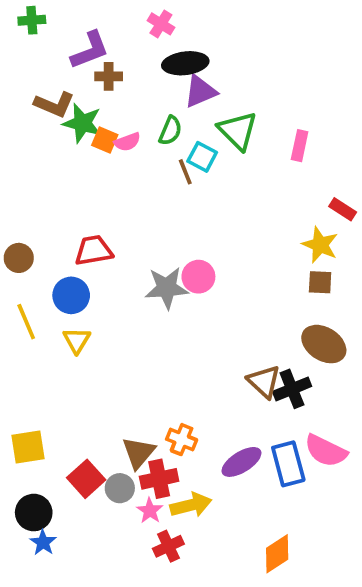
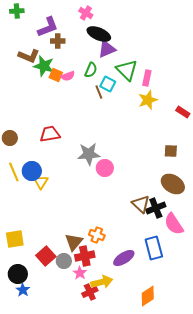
black ellipse: (185, 63) -> (99, 34), turned 30
pink rectangle: (300, 146) -> (147, 78), moved
yellow star: (320, 245) -> (148, 100), moved, turned 30
pink circle: (198, 277) -> (105, 168), moved
blue circle: (71, 295) -> (32, 171), moved
pink semicircle: (326, 451) -> (174, 224), moved, turned 30
purple ellipse: (241, 462) -> (124, 258), moved
yellow arrow: (191, 505) -> (102, 282), moved

